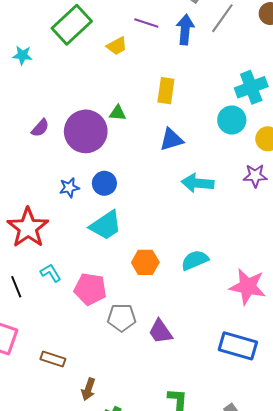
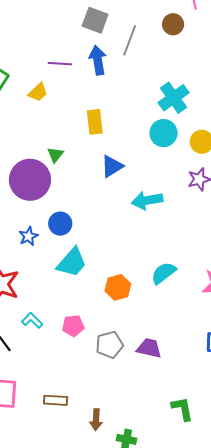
green triangle: (118, 113) -> (55, 155), turned -42
pink pentagon: (90, 289) -> (73, 326), size x0.7
purple trapezoid: (160, 332) -> (149, 348), turned 152

